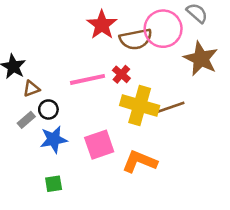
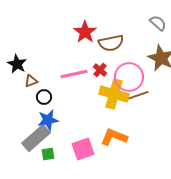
pink circle: (163, 29) -> (129, 77), moved
gray rectangle: (26, 120) -> (36, 138), moved, size x2.0
pink square: (99, 145) -> (83, 149), moved

